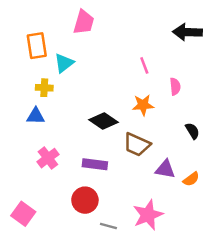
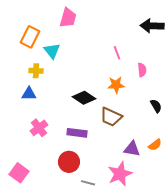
orange rectangle: (37, 46) -> (30, 37), turned 35
cyan triangle: (64, 63) -> (52, 51), turned -30
purple triangle: (165, 169) -> (132, 149), moved

